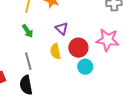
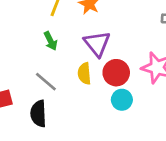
purple triangle: (62, 28) -> (97, 44), size x1.5
gray line: (28, 61) -> (46, 82), turned -42

